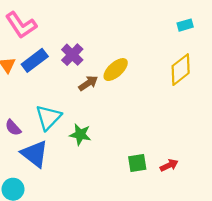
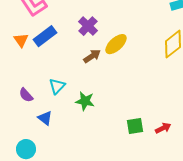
purple cross: (72, 55) -> (88, 26), moved
cyan triangle: (48, 117) -> (57, 86), size x0.7
blue triangle: (35, 154) -> (45, 118), size x0.6

